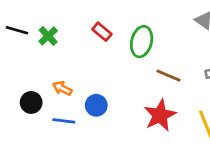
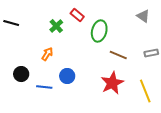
red rectangle: (102, 32) -> (77, 15), moved
green cross: (48, 36) -> (56, 26), moved
orange arrow: (62, 88) -> (47, 54), moved, turned 96

